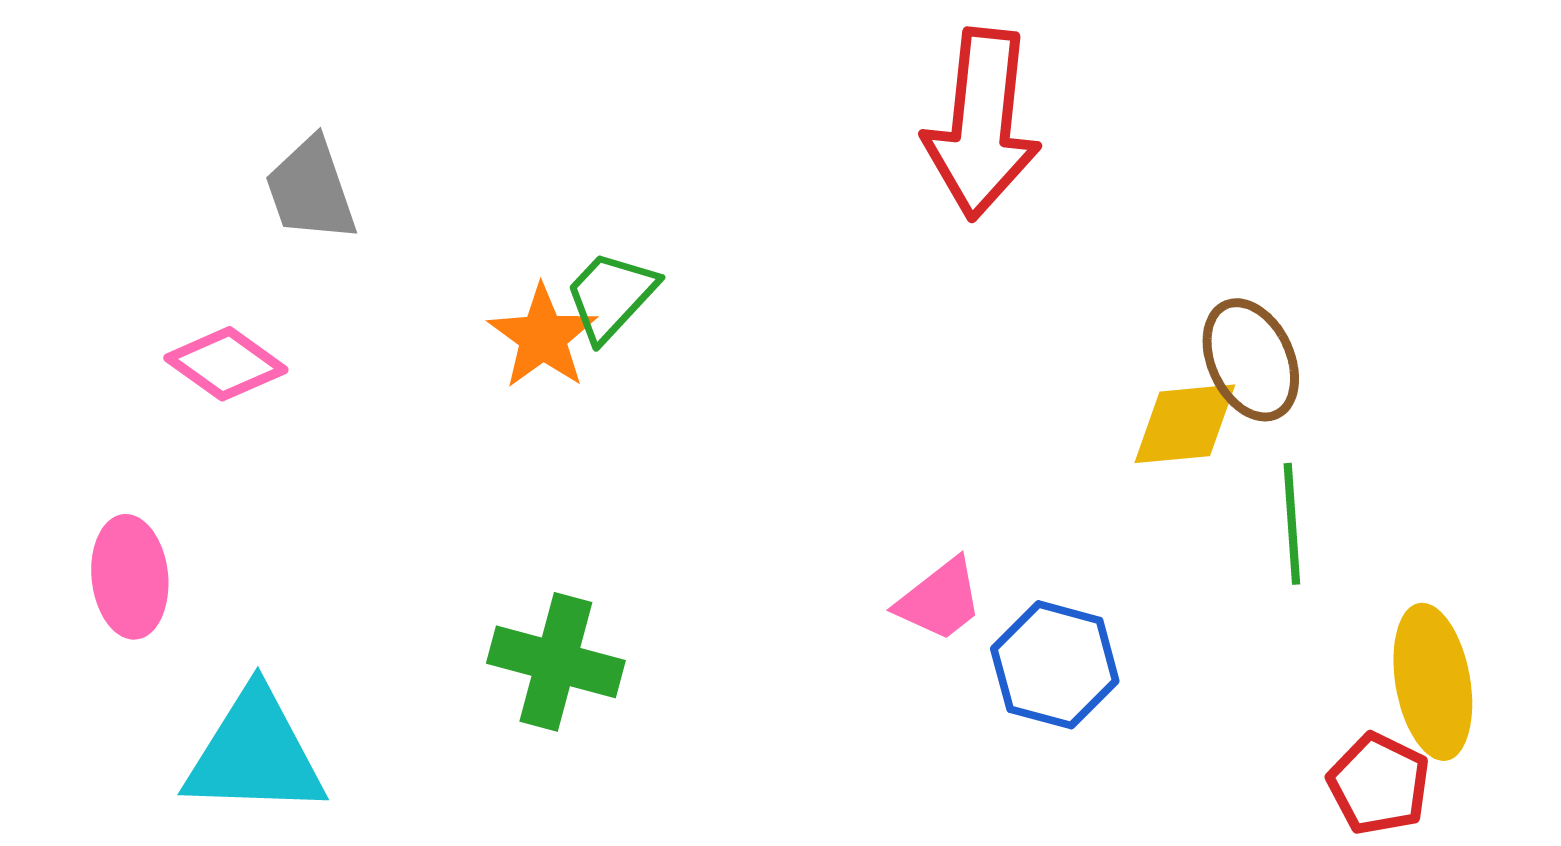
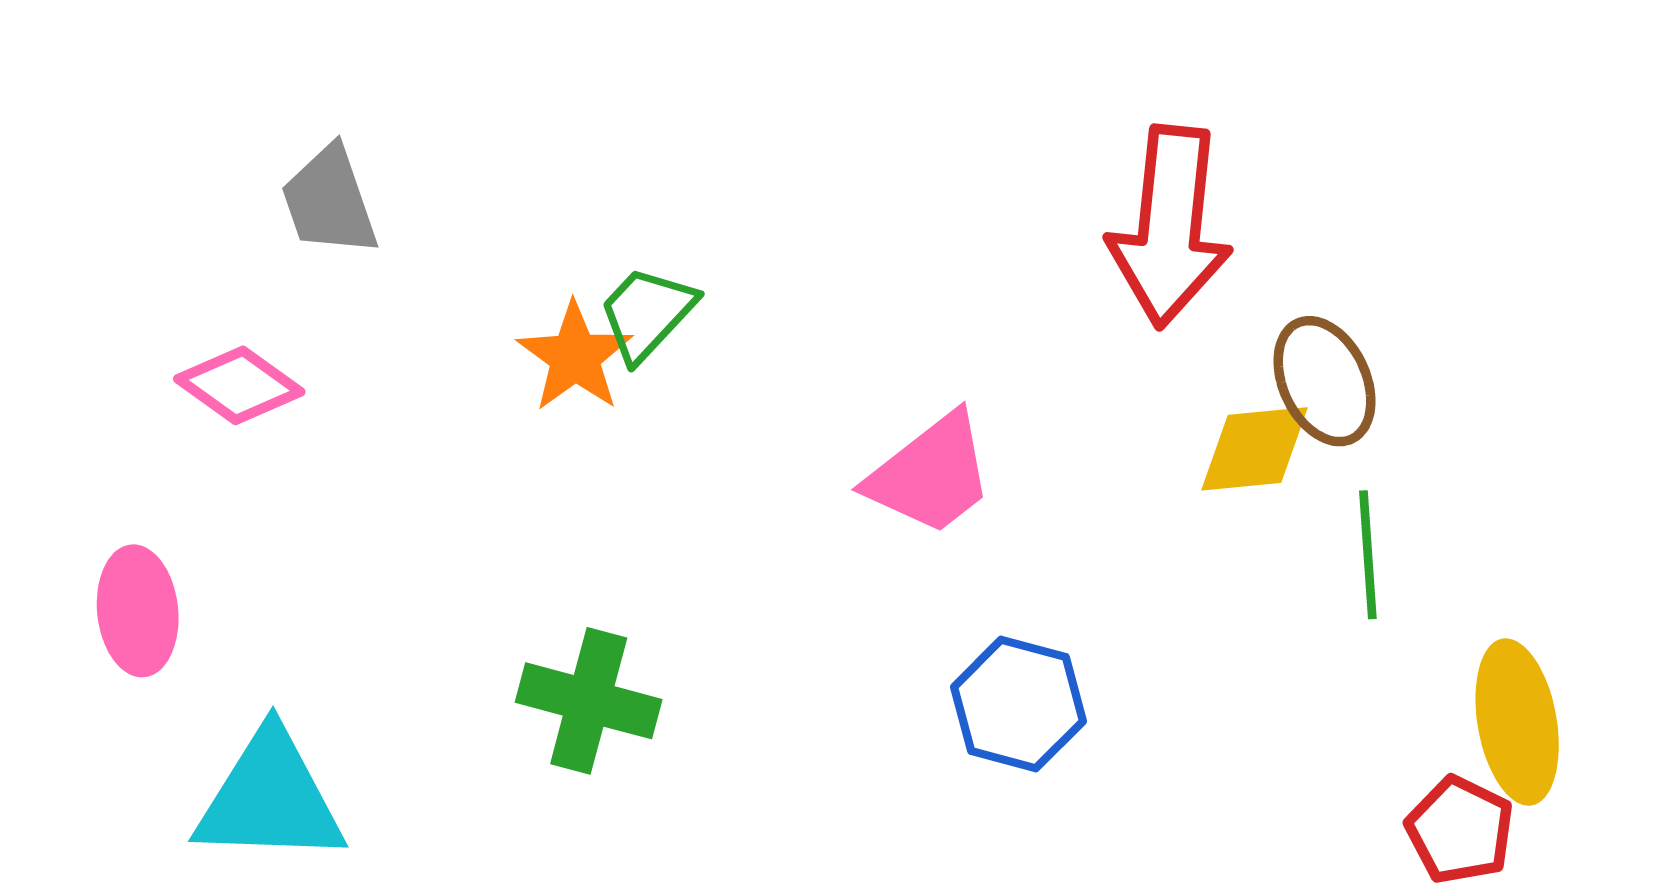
red arrow: (982, 124) -> (1170, 227), moved
pink trapezoid: (940, 600) -> (931, 474), moved, size x1.4
blue hexagon: (1055, 665) -> (1018, 704), moved

